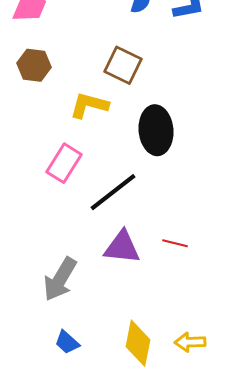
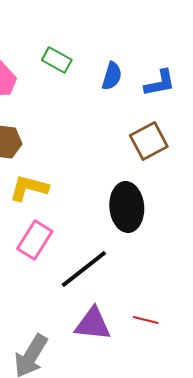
brown square: (123, 65) -> (149, 141), moved, turned 36
yellow L-shape: (89, 105) -> (29, 188), moved

